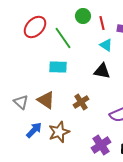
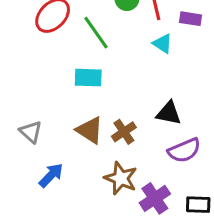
black triangle: (102, 71) -> (169, 113), moved
brown triangle: (46, 100) -> (90, 130), moved
brown star: (59, 132) -> (121, 178), moved, turned -30

